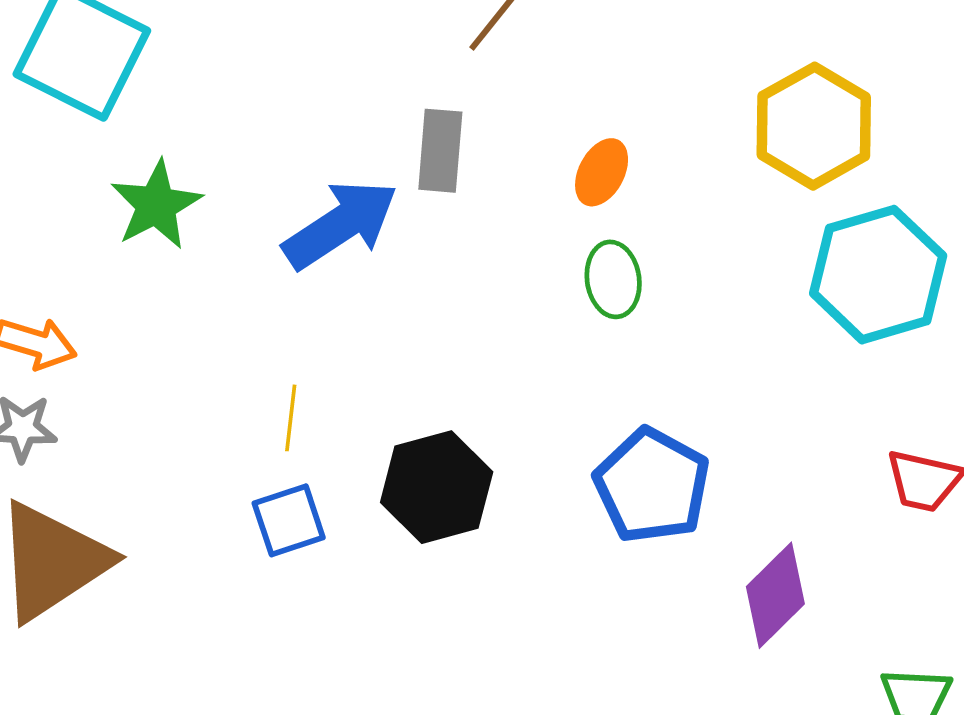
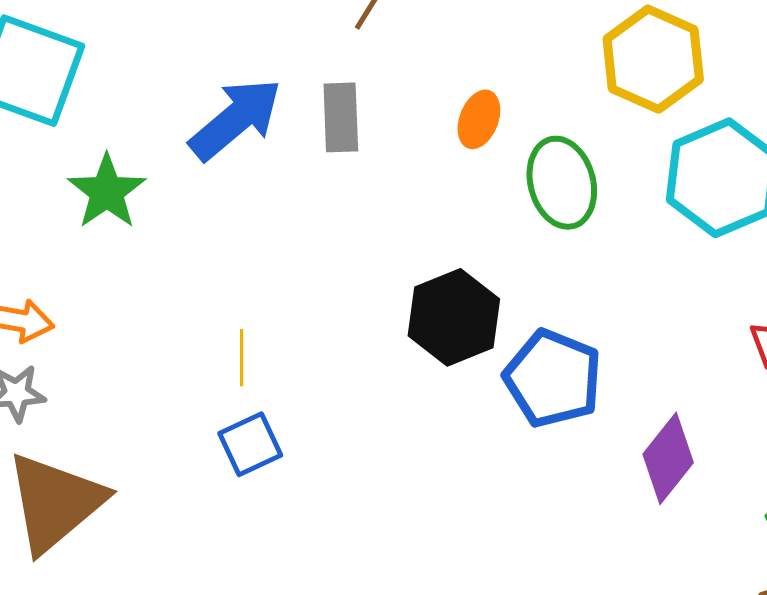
blue arrow: (340, 224) -> (236, 119), moved
green ellipse: (613, 279) -> (562, 183), moved, size x1.4
black hexagon: (437, 487) -> (454, 317), moved

